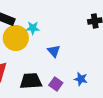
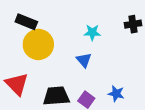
cyan star: (33, 28) -> (92, 33), moved

